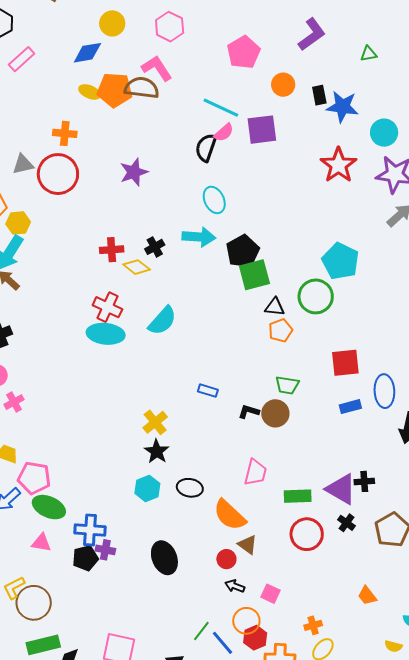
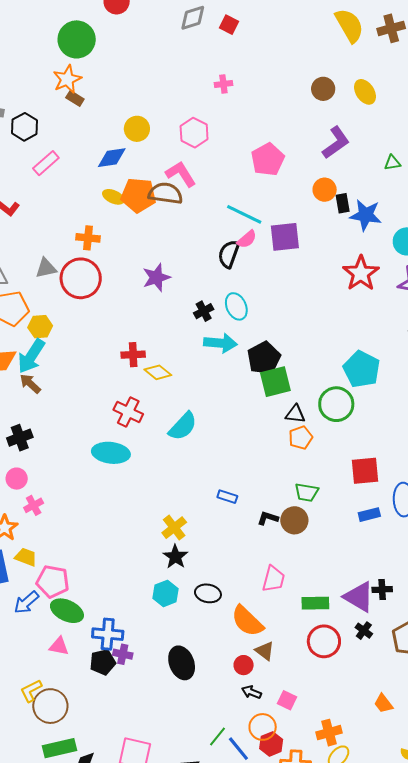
orange circle: (283, 85) -> (325, 190), moved
black cross: (155, 247) -> (204, 311), moved
cyan ellipse: (106, 334) -> (111, 453), moved
orange cross: (313, 625) -> (329, 733), size x1.4

